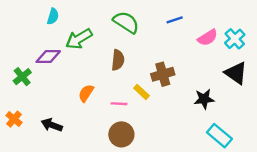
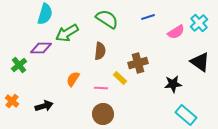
cyan semicircle: (53, 16) -> (45, 14), size x1.5
cyan cross: (235, 39) -> (199, 23), moved
black arrow: (52, 125) -> (44, 106), turned 144

